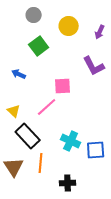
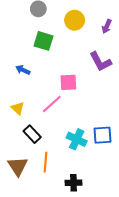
green square: (39, 46) -> (43, 41), turned -36
black rectangle: (28, 136) -> (32, 134), size x0.7
blue square: (96, 150) -> (103, 135), moved

